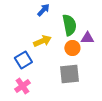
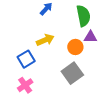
green semicircle: (69, 25) -> (83, 16), moved
gray square: (69, 74) -> (72, 73), turned -30

